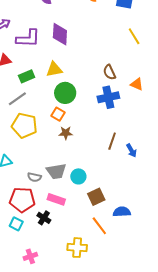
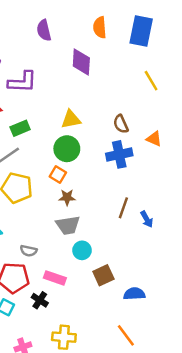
purple diamond: (60, 34) -> (81, 62), moved
yellow triangle: (54, 69) -> (71, 119), moved
gray trapezoid: (56, 171) -> (68, 225), moved
orange line: (99, 226) -> (126, 335), moved
yellow cross: (77, 248) -> (64, 337), moved

